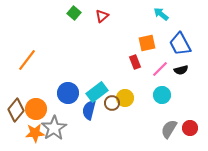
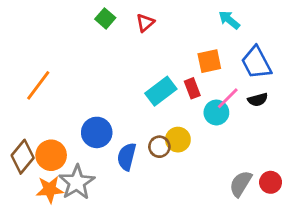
cyan rectangle: (97, 92) -> (161, 91), moved
cyan circle: (162, 95) -> (216, 112), moved

